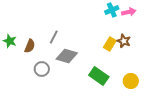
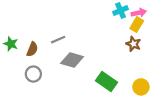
gray line: (54, 37) -> (58, 40), turned 40
yellow rectangle: (110, 44) -> (137, 25), moved
gray circle: (42, 69) -> (33, 74), moved

